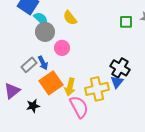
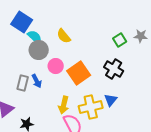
green square: (126, 22) -> (120, 40), turned -32
gray rectangle: (29, 65) -> (23, 83), turned -35
black cross: (120, 68) -> (114, 69), moved
orange square: (51, 83) -> (79, 73), moved

